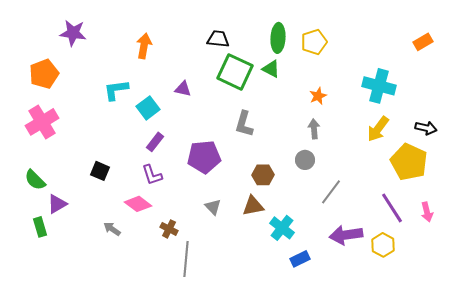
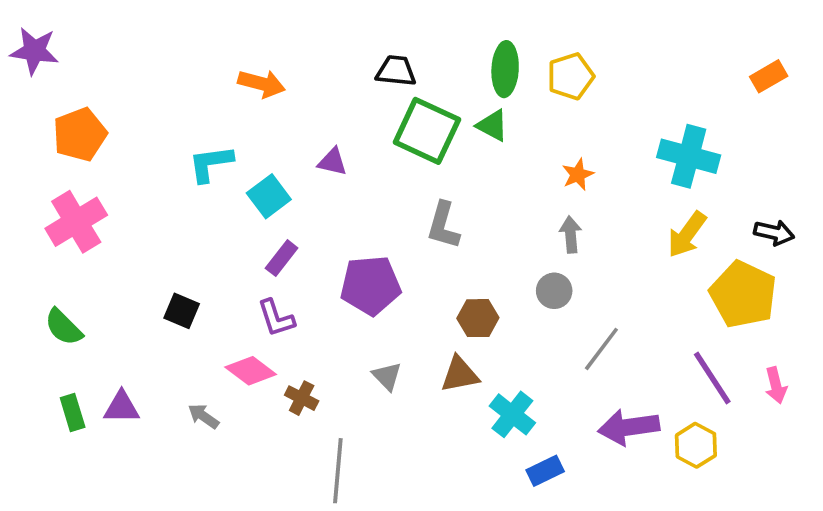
purple star: (73, 33) -> (34, 51), moved
orange arrow: (144, 46) -> (262, 84), turned 95
purple triangle: (57, 204) -> (122, 407), moved, turned 30
brown cross: (169, 229) -> (302, 398), moved

